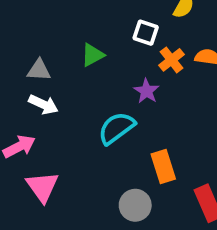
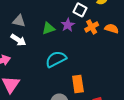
green triangle: (93, 55) -> (48, 28), moved
purple star: (146, 91) -> (68, 25), moved

